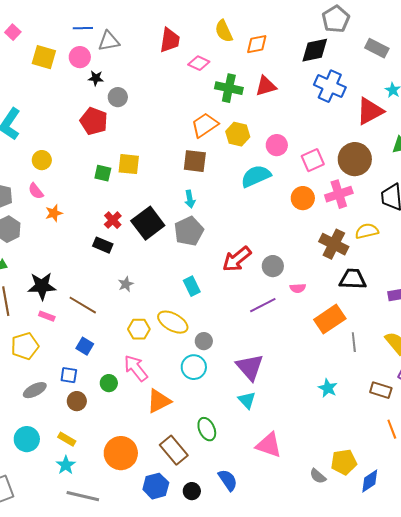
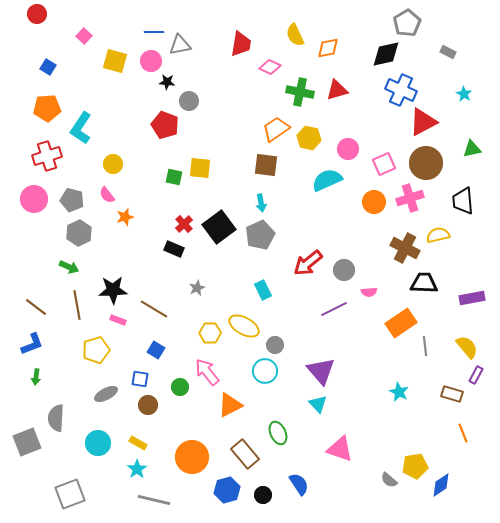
gray rectangle: (377, 48) -> (448, 52), size x0.7
red triangle: (370, 111) -> (423, 122), moved

